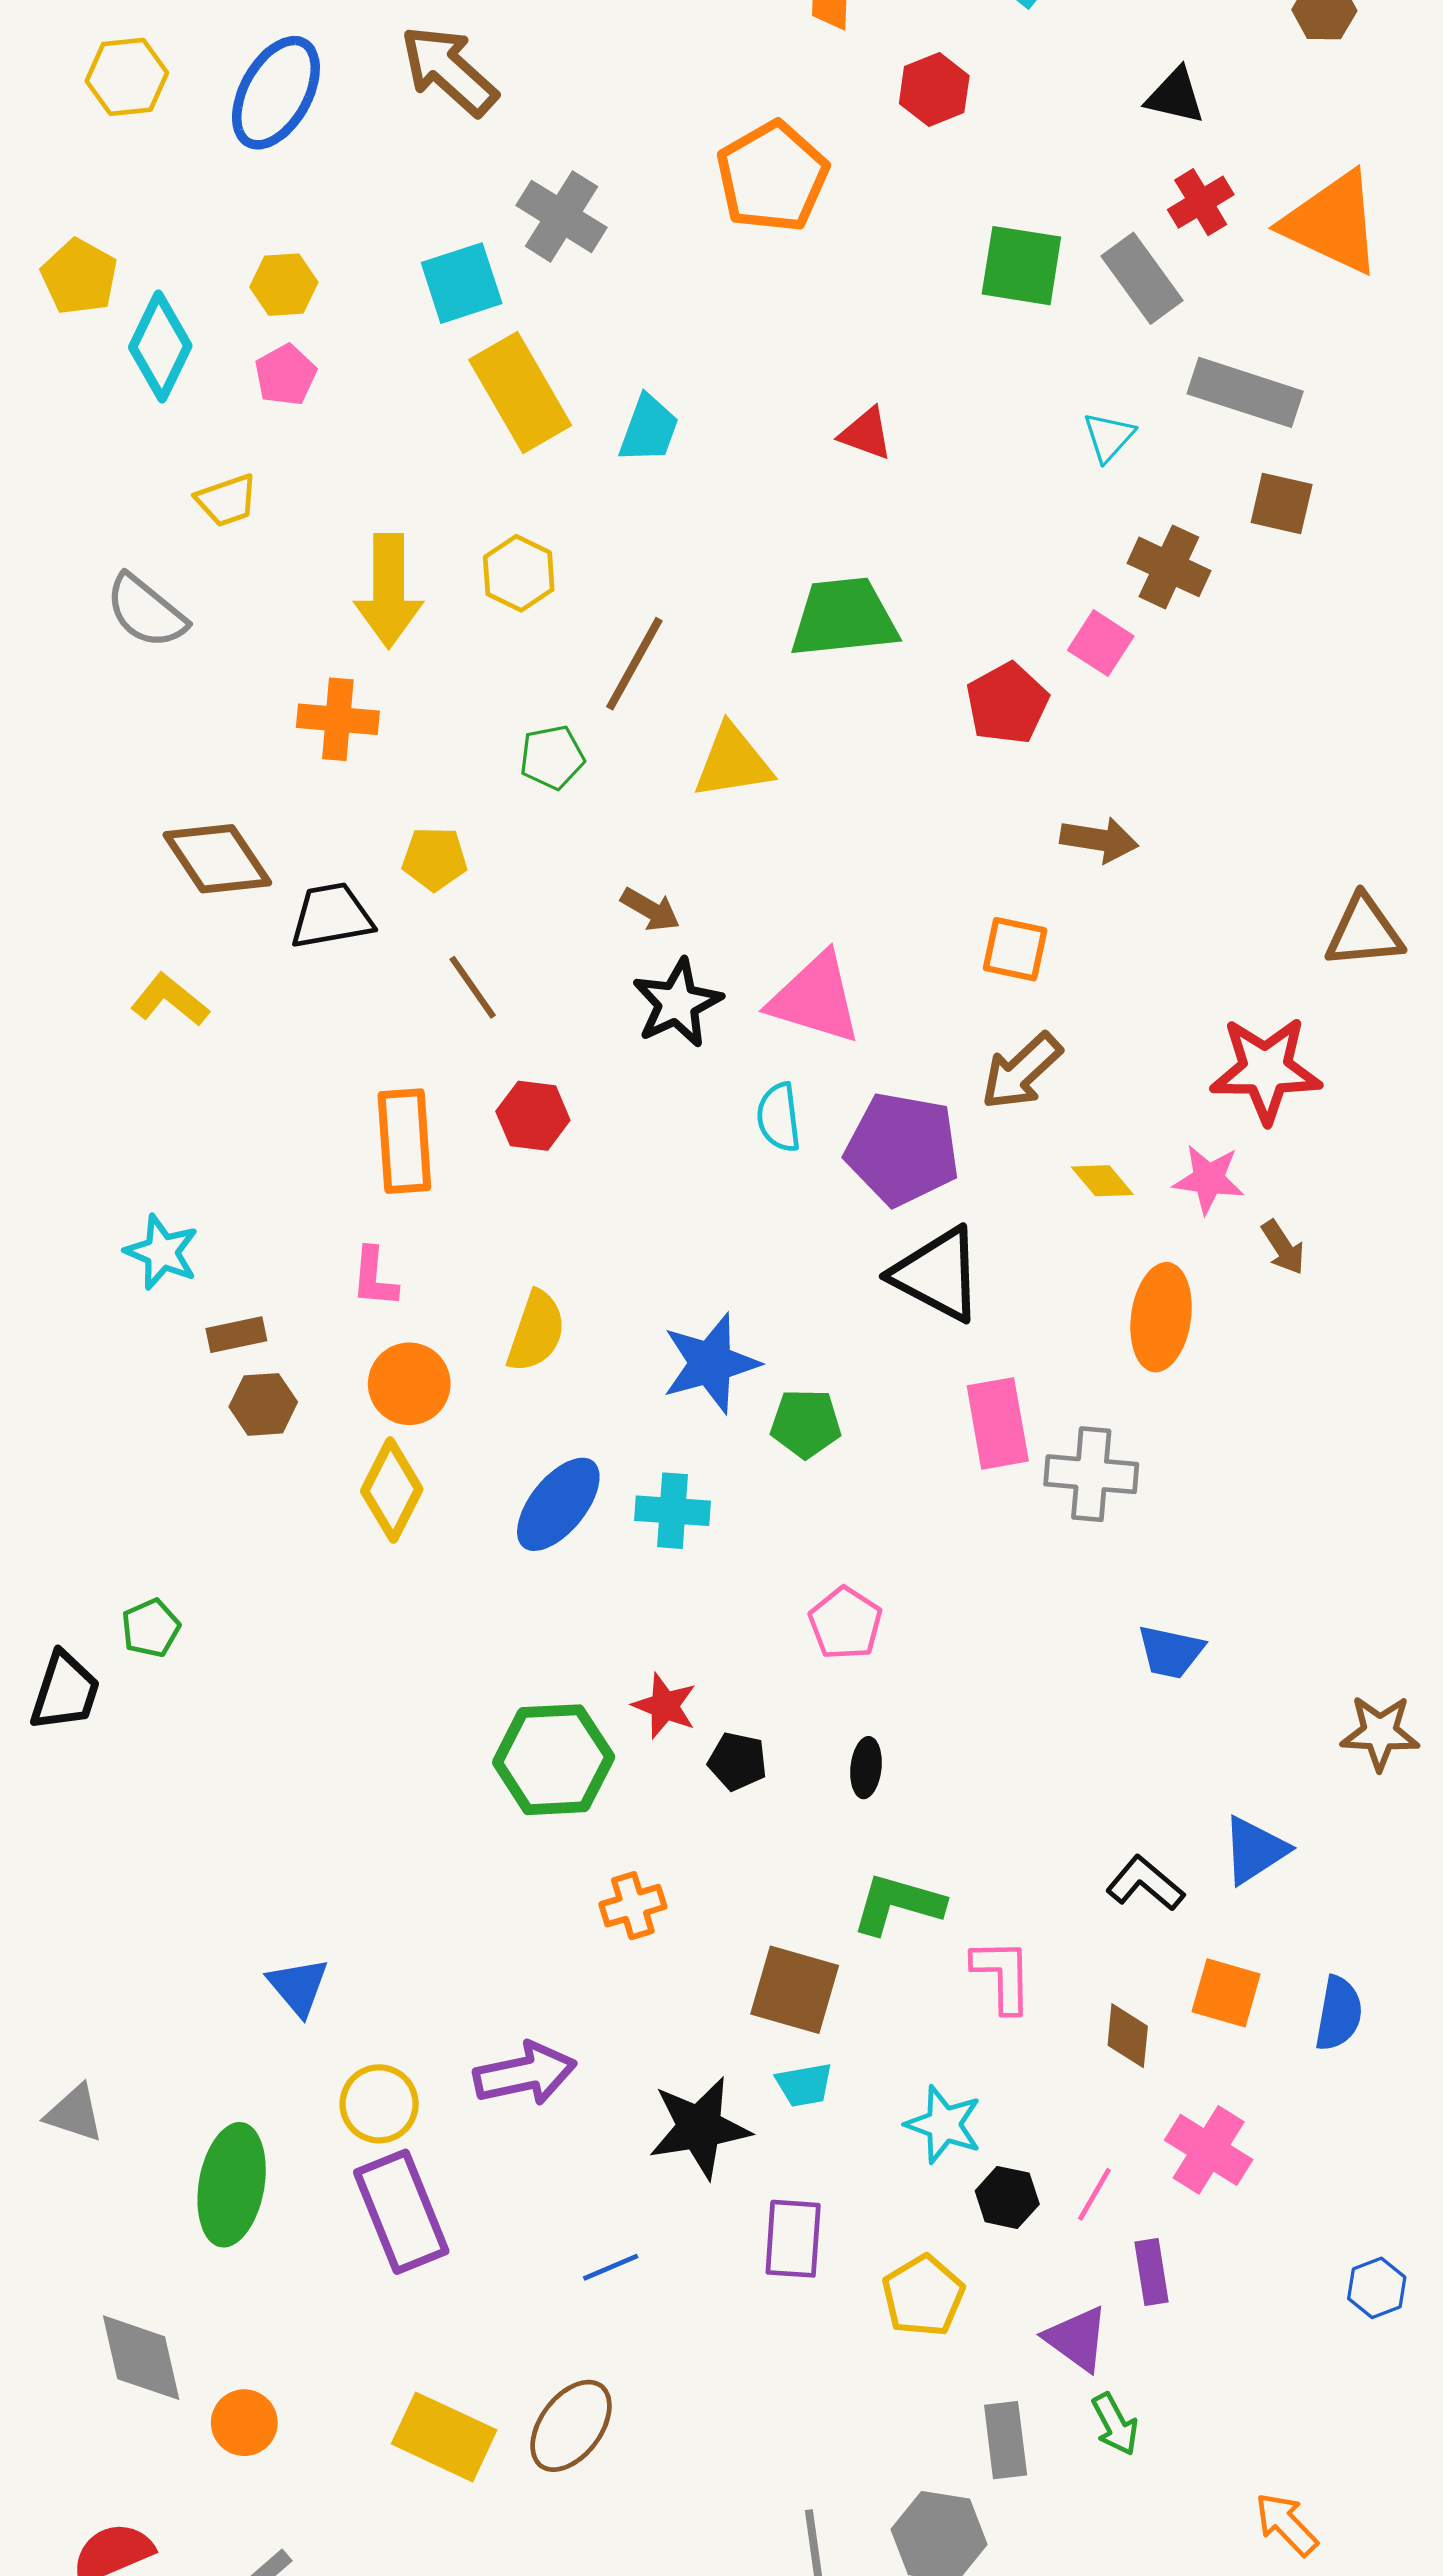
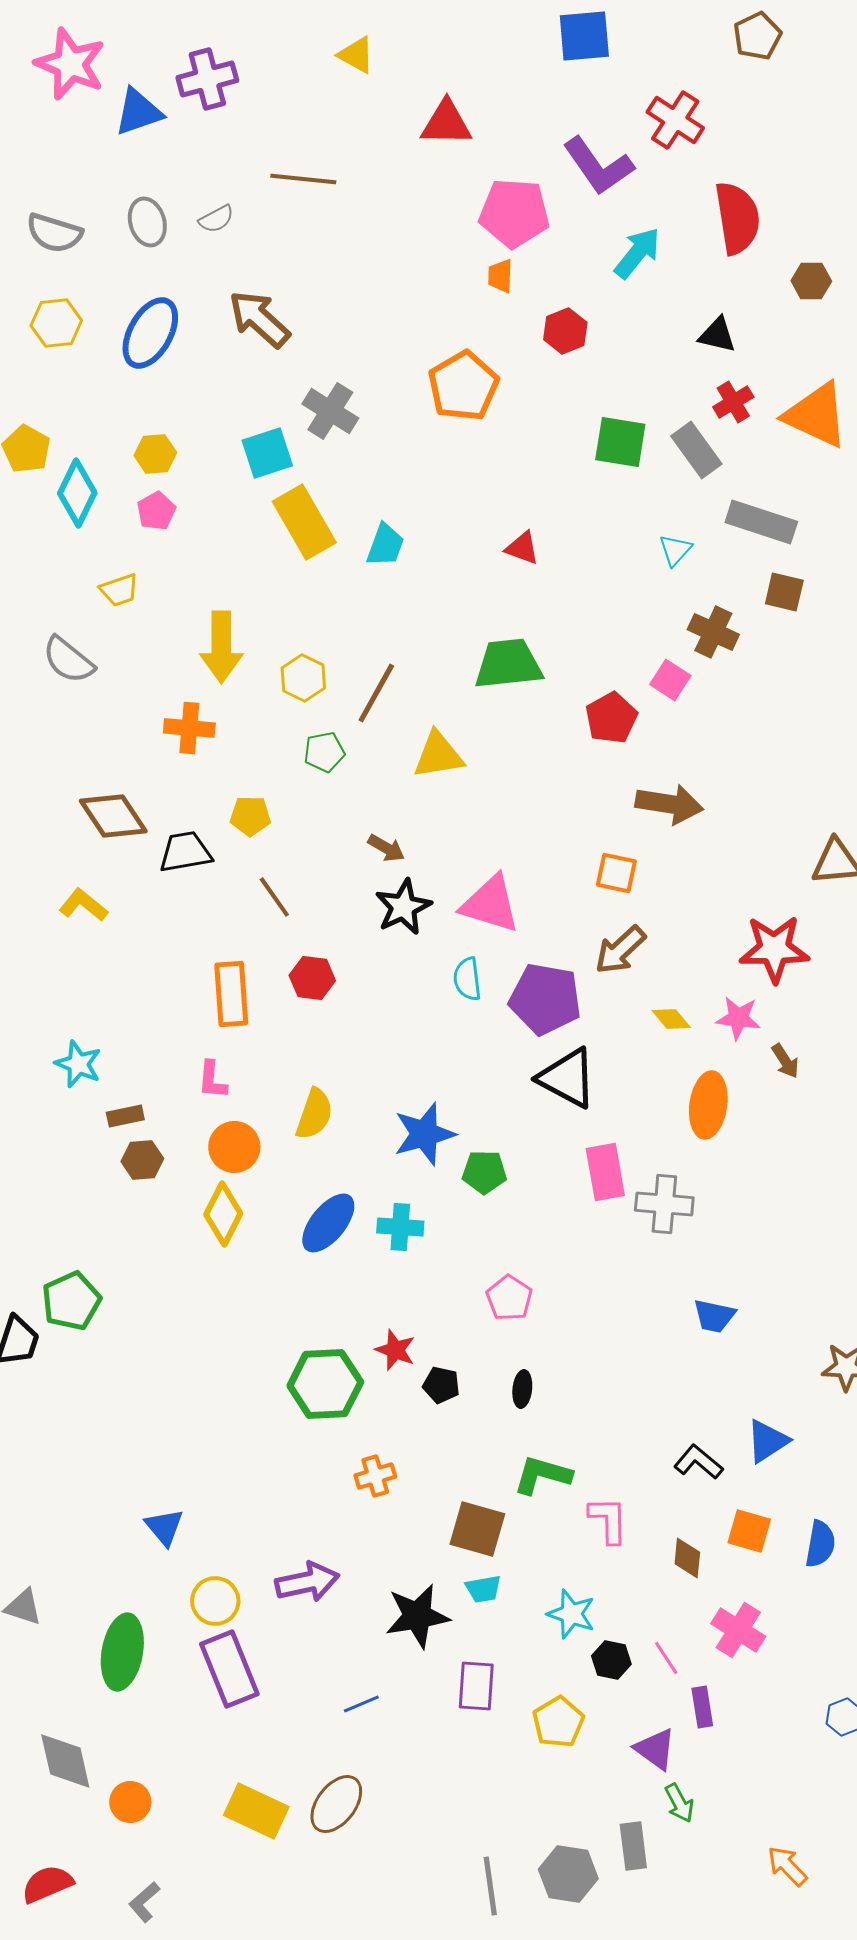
yellow hexagon: (519, 573) -> (303, 678), moved
brown arrow: (1099, 840) -> (669, 804), size x1.4
green pentagon: (151, 1628) -> (71, 1301), size x1.6
pink line: (1094, 2194) -> (666, 1658), turned -63
gray rectangle: (1006, 2440) -> (633, 1846), moved

